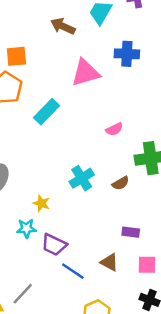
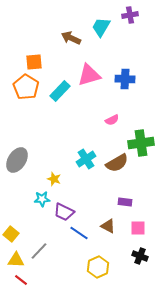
blue cross: (127, 54) -> (125, 79), moved
cyan rectangle: (47, 112) -> (60, 91), moved
brown semicircle: (121, 183) -> (117, 163), size x1.6

